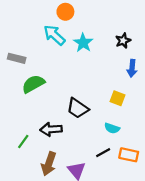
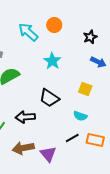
orange circle: (65, 12) -> (54, 25), moved
cyan star: (83, 43) -> (52, 61), moved
blue arrow: (132, 68) -> (98, 62), turned -70
brown arrow: (49, 164) -> (23, 148), turned 60

